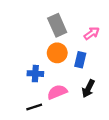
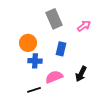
orange circle: (57, 53) -> (28, 43), moved
blue rectangle: (80, 60) -> (61, 49), moved

